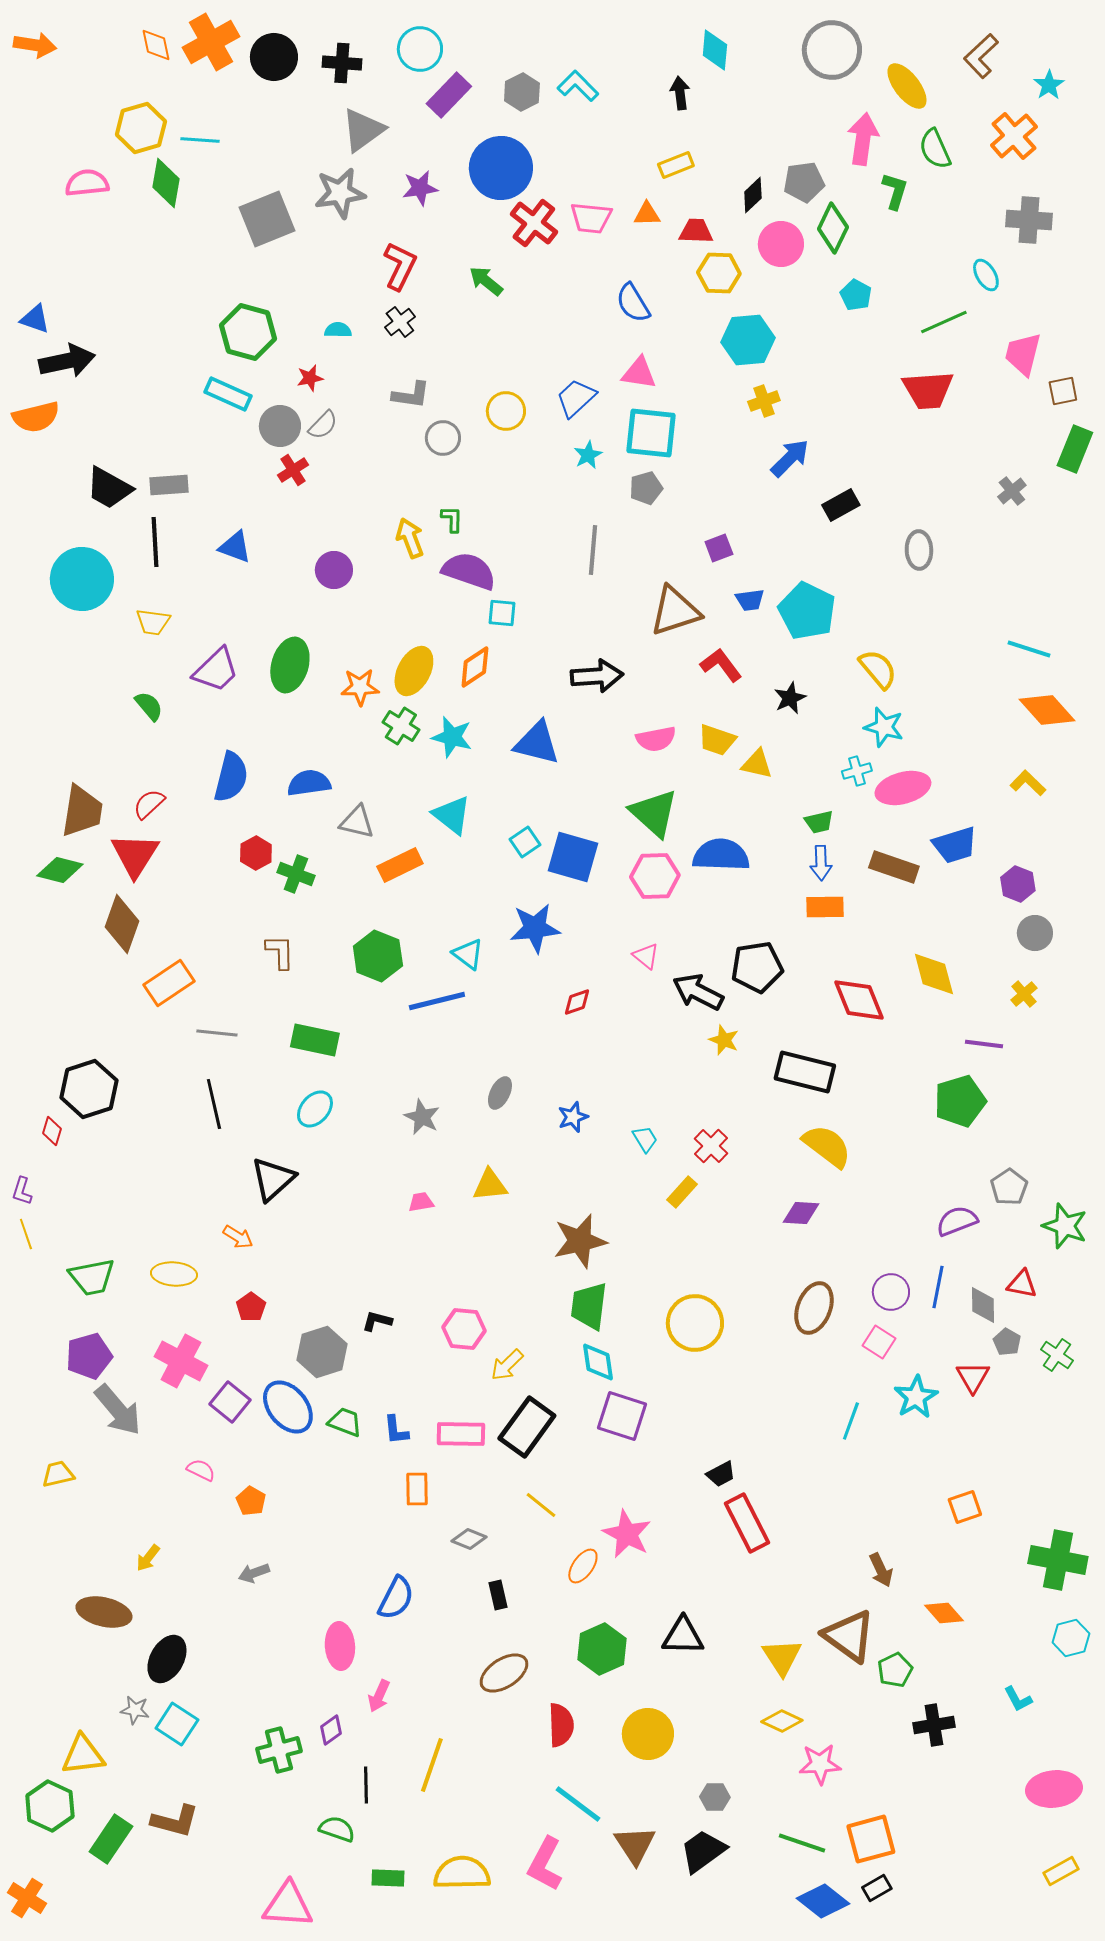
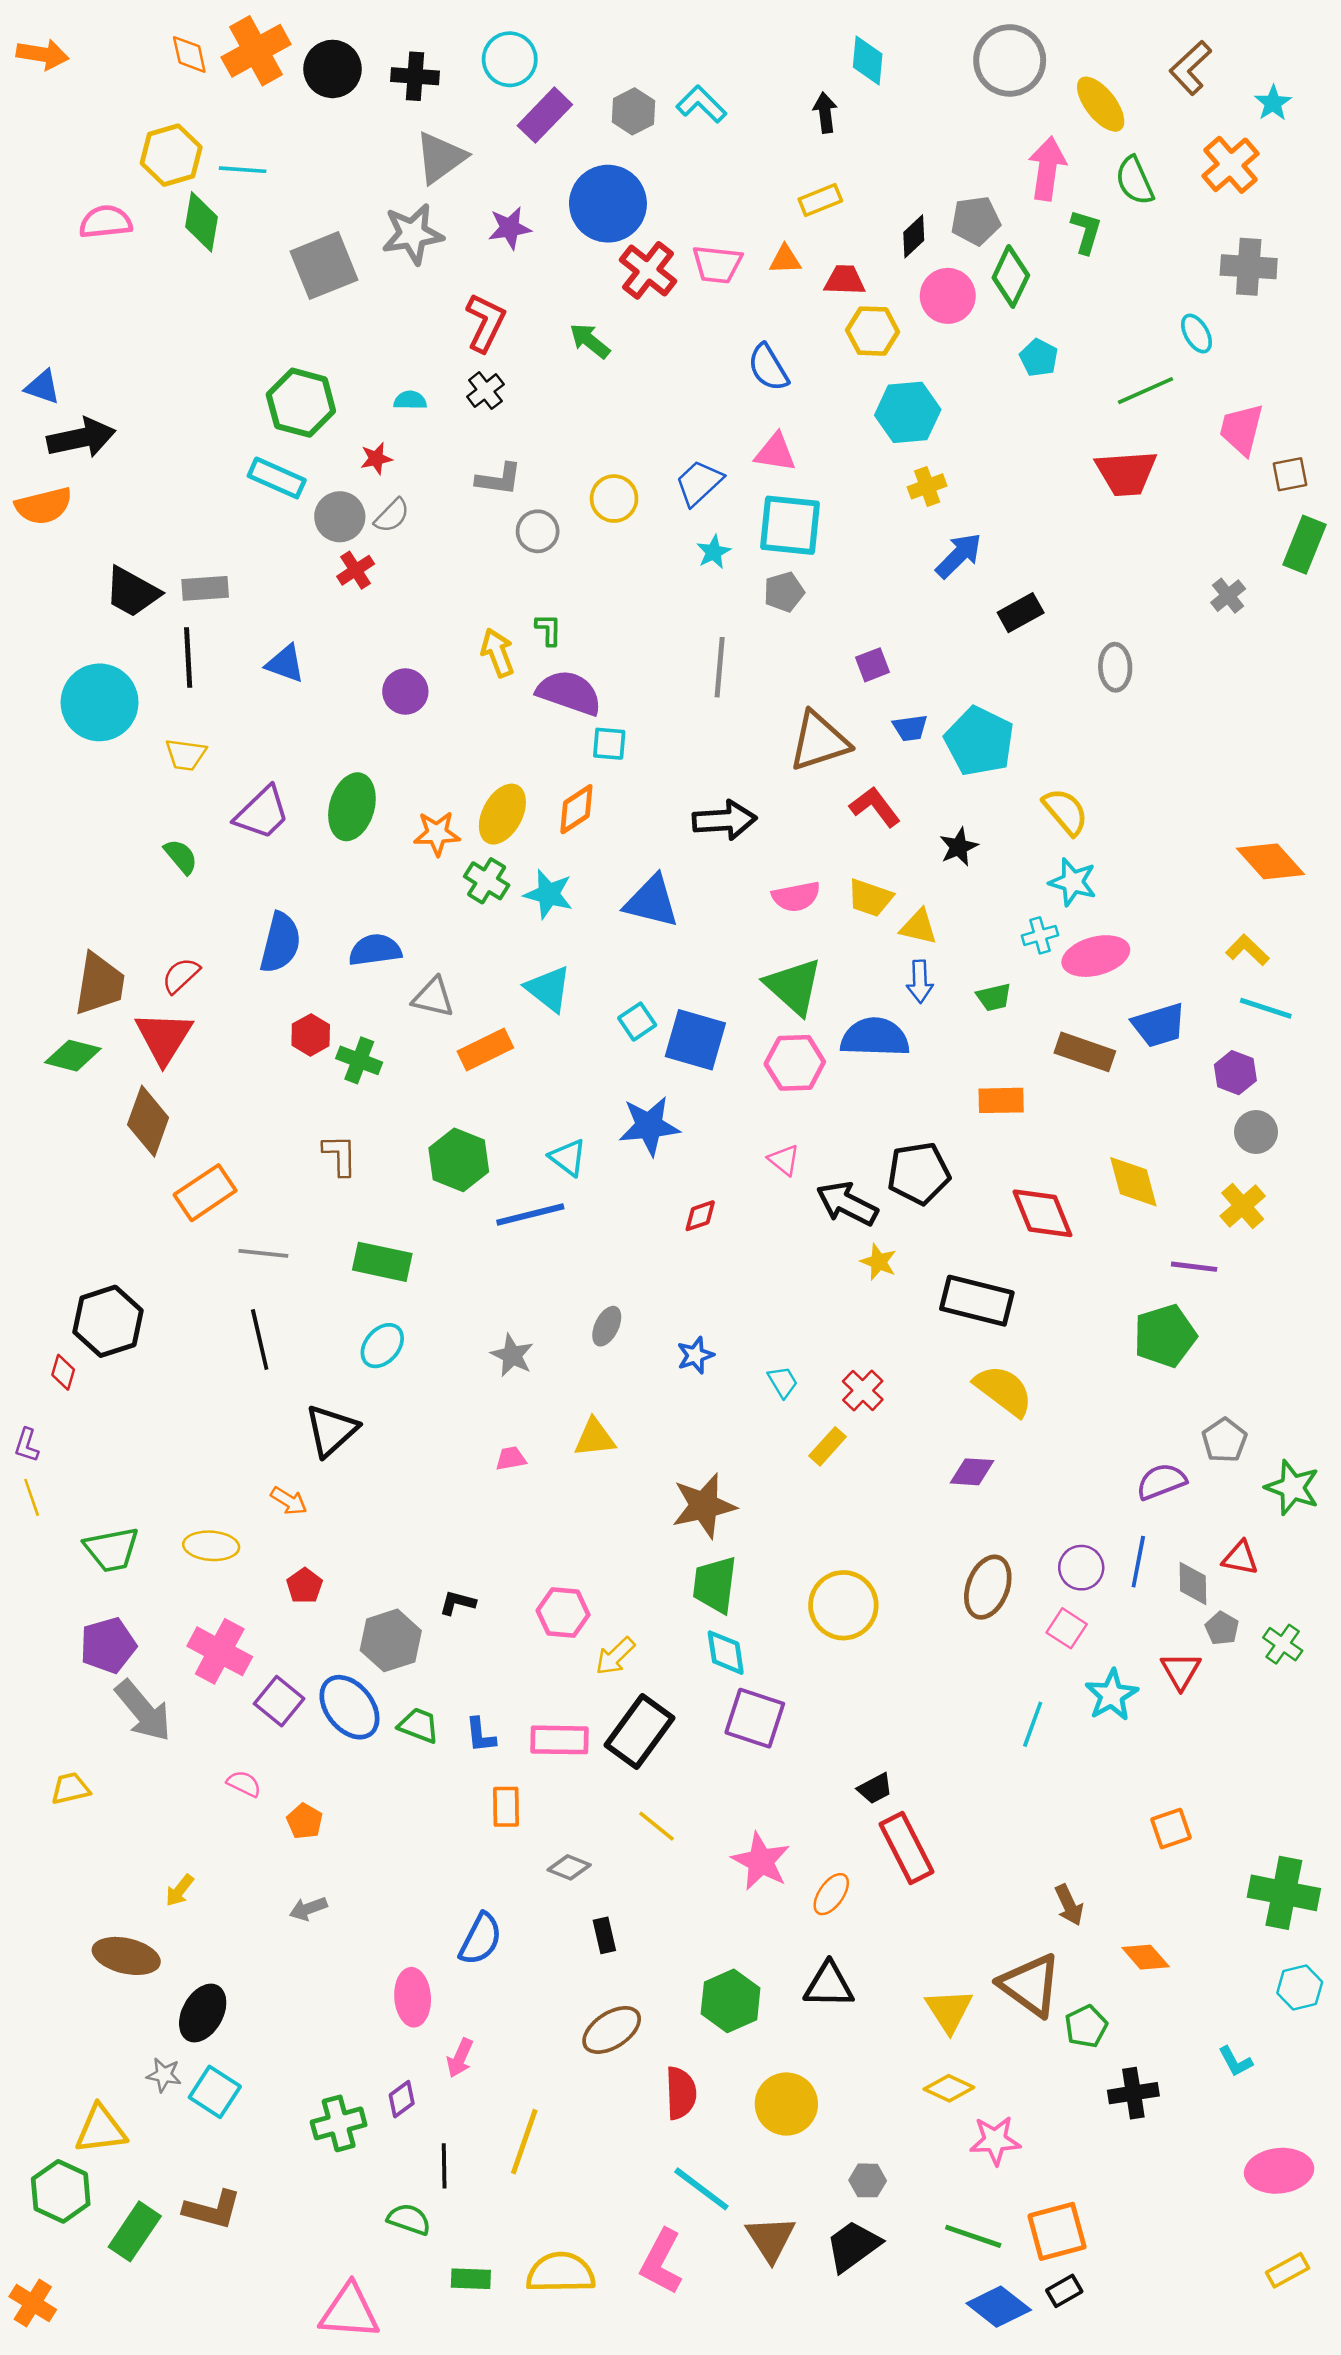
cyan line: (1029, 649) -> (1266, 1008), moved
blue arrow: (821, 863) -> (920, 982), moved
yellow cross: (1024, 994) -> (1243, 1206), size x1.4
orange ellipse: (583, 1566) -> (831, 1894), moved

